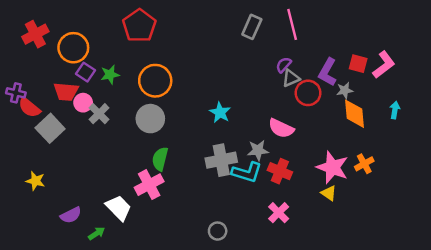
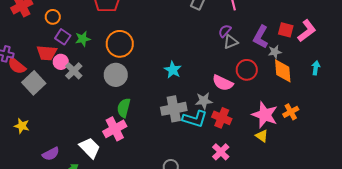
orange circle: (73, 48) -> (53, 17), size x0.6
red circle: (308, 93) -> (247, 70), moved

